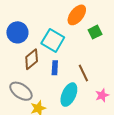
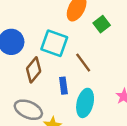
blue rectangle: (55, 68) -> (63, 86), moved
brown line: (83, 73) -> (83, 63), moved

